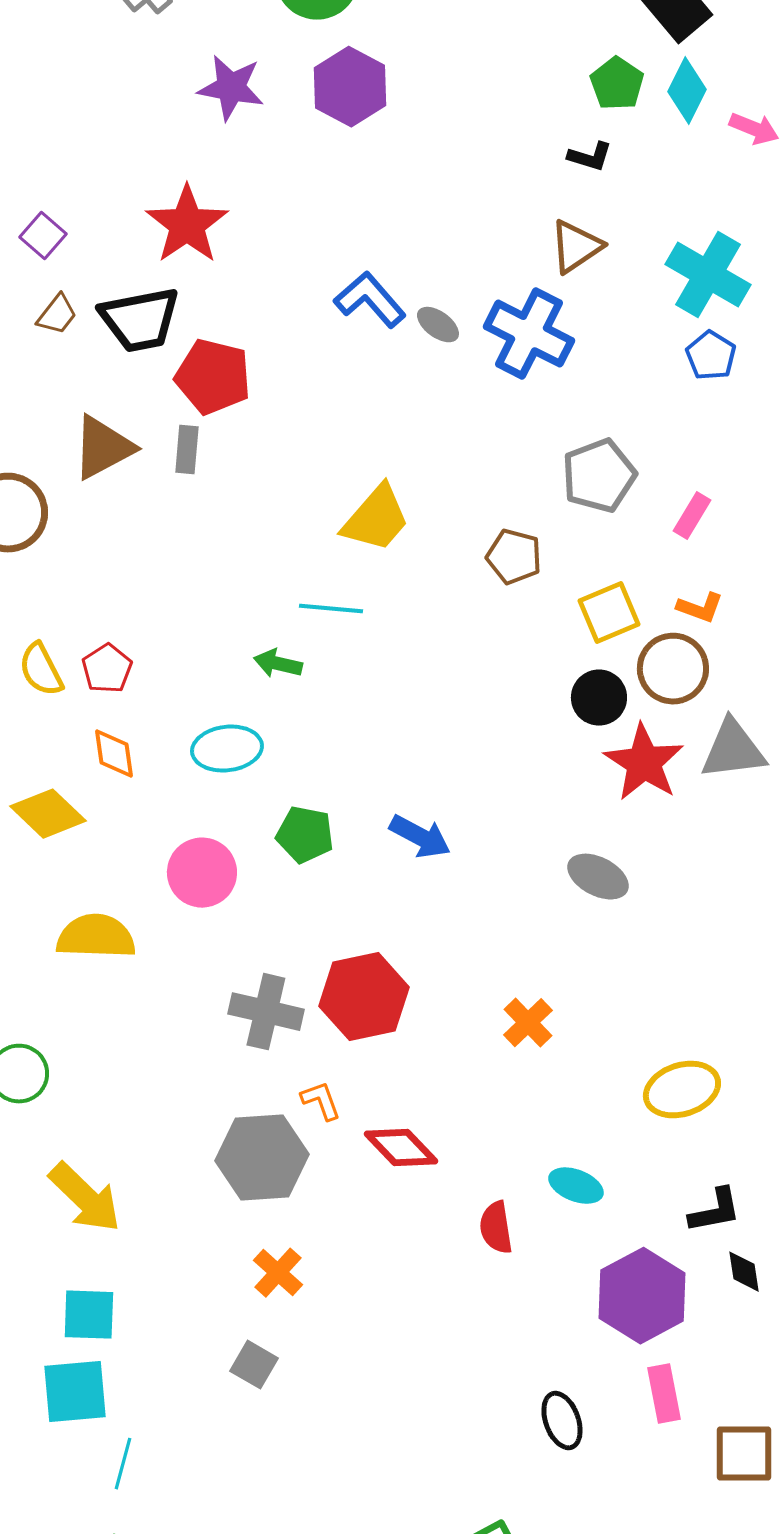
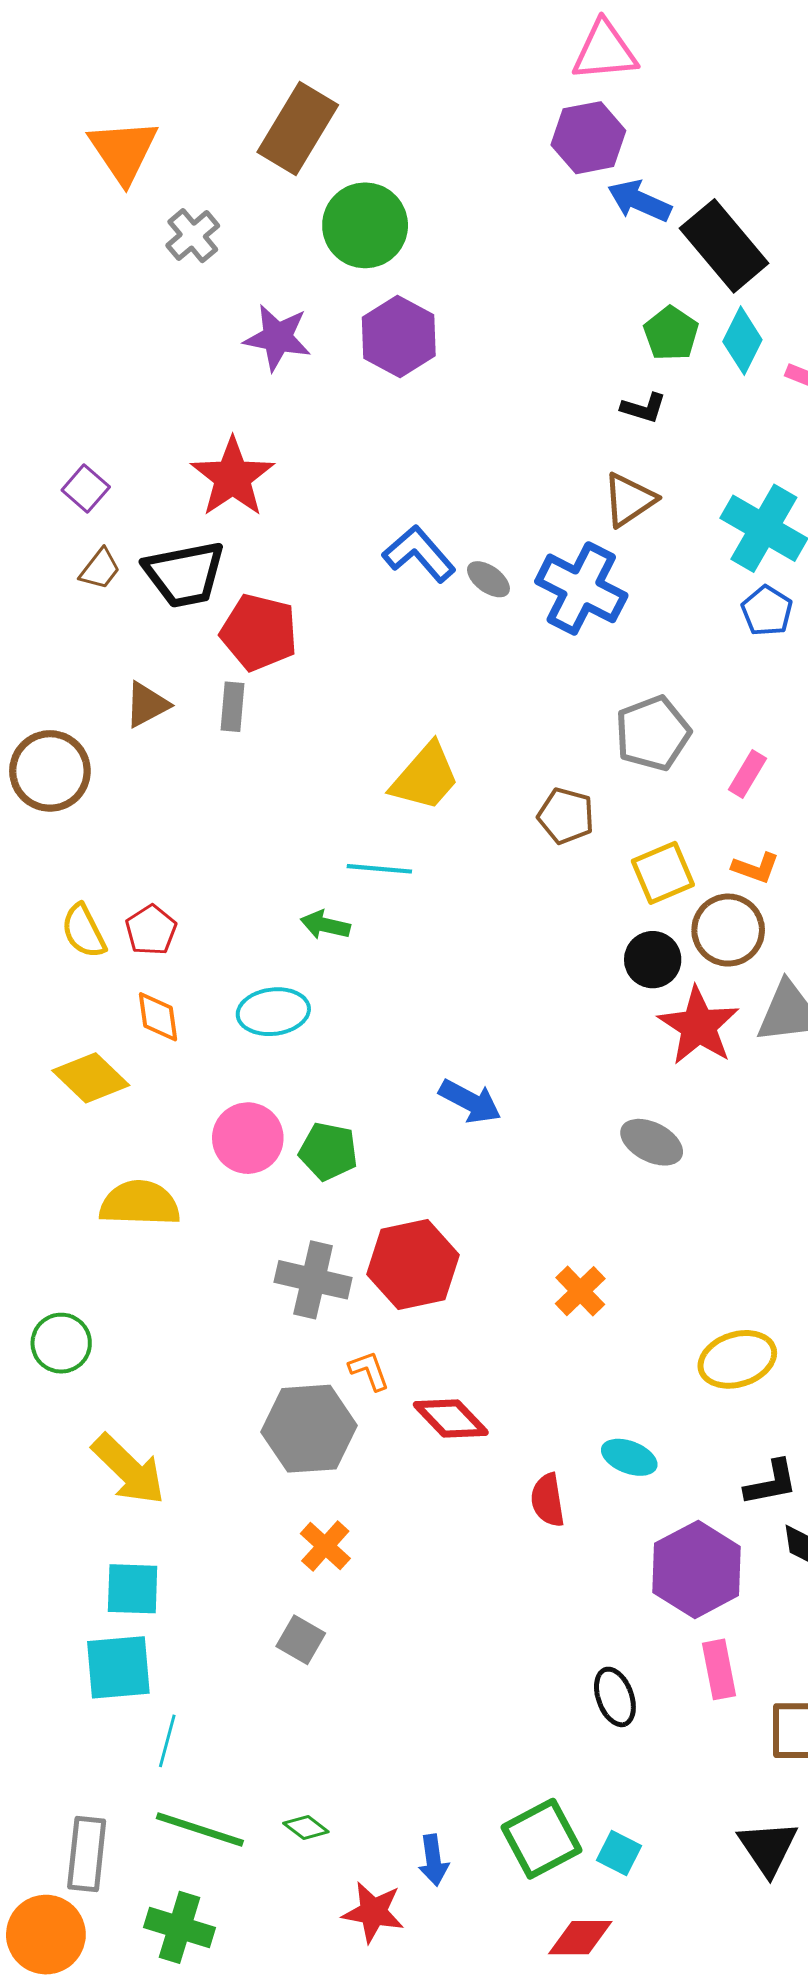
brown triangle: (103, 448) -> (147, 705), size x0.7
green pentagon: (305, 835) -> (328, 1151), moved

